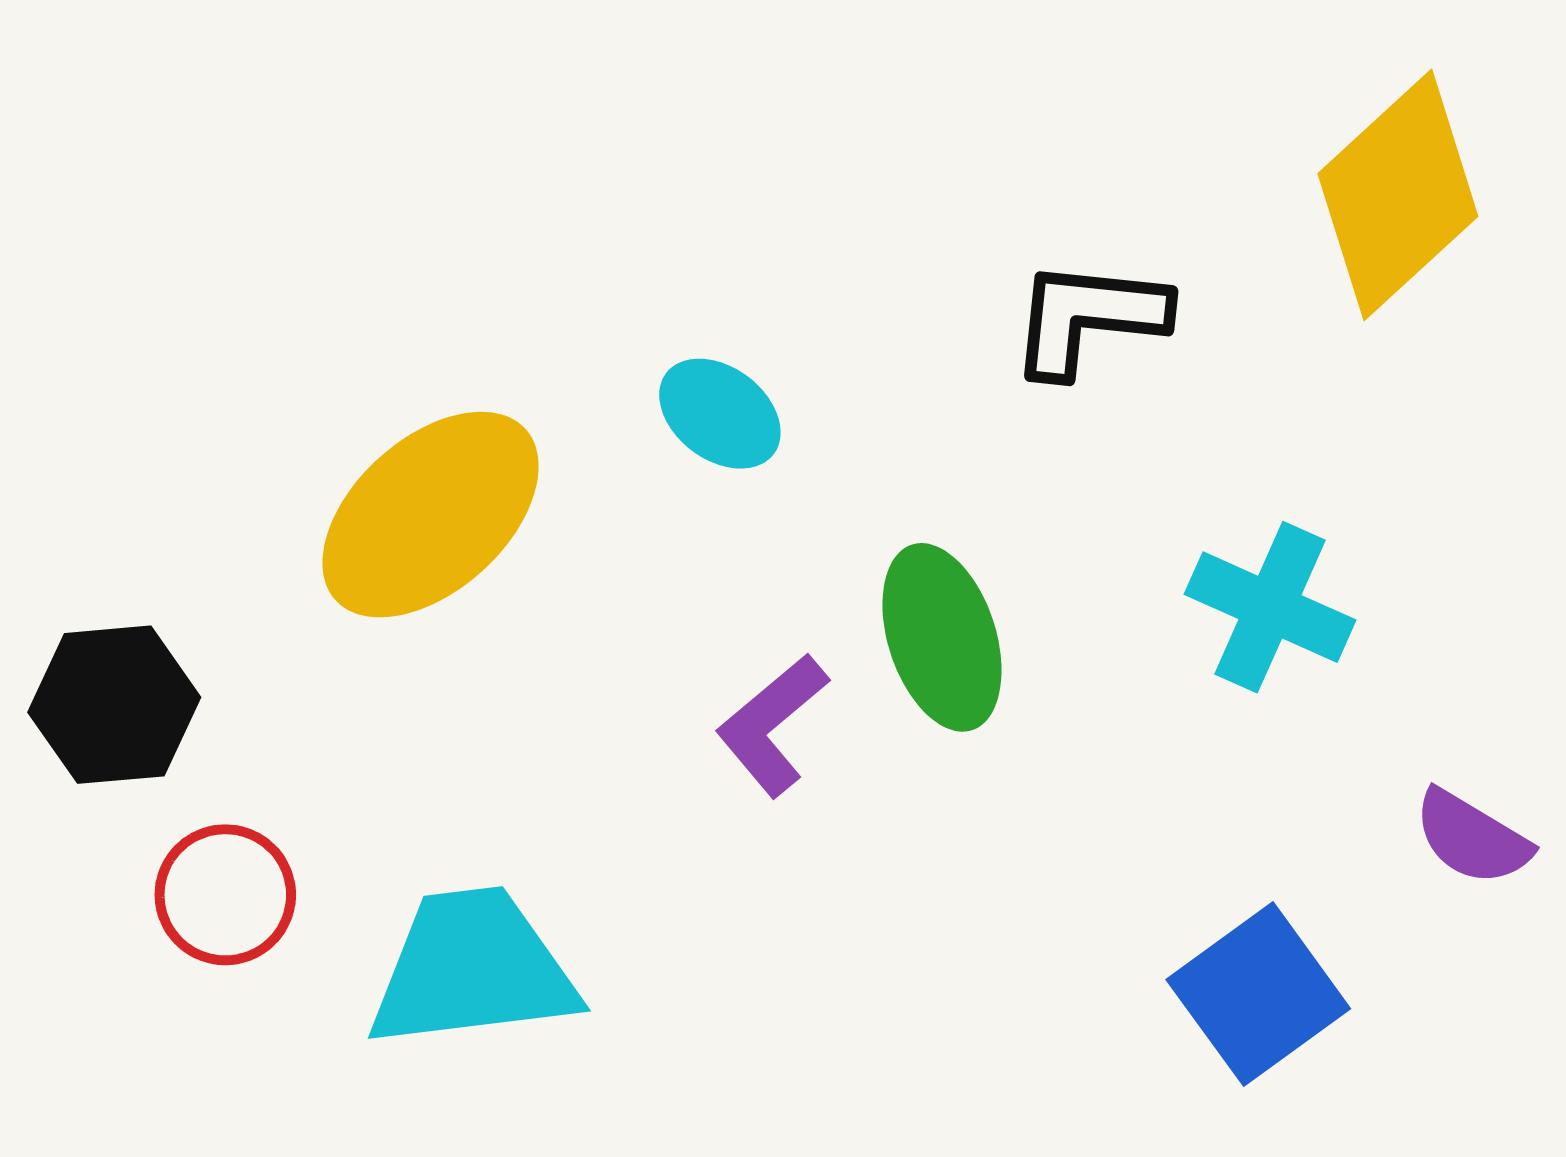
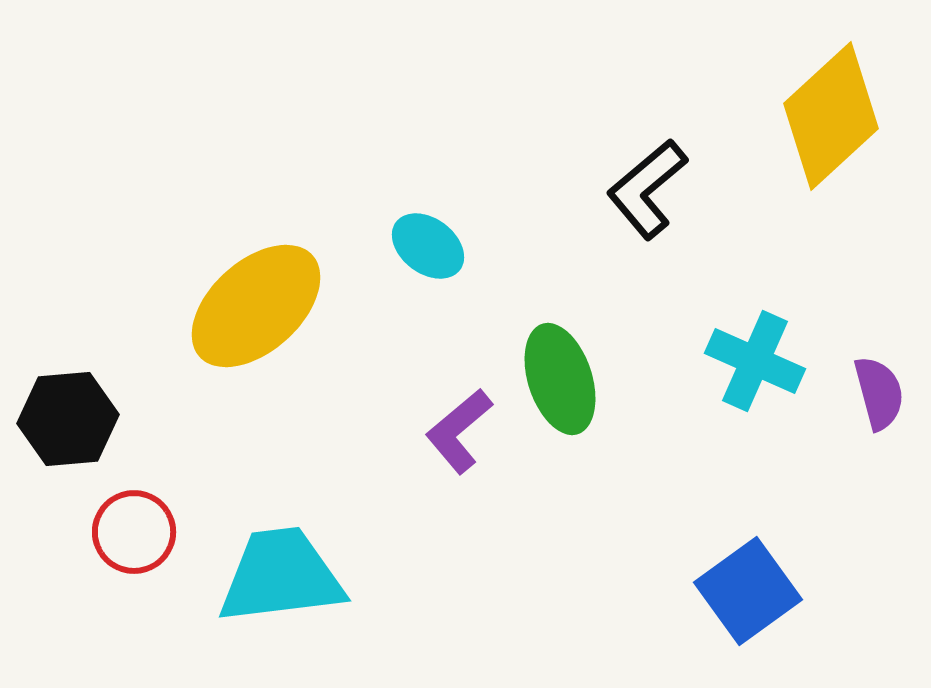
black L-shape: (1088, 318) -> (647, 189), turned -46
purple semicircle: (1472, 838) -> (879, 393), moved, turned -136

